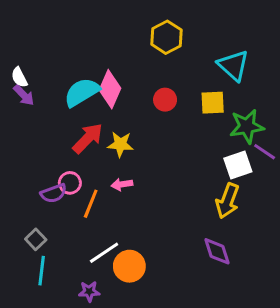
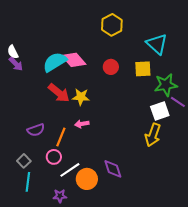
pink diamond: (110, 89) -> (74, 60), turned -65
red arrow: (88, 138) -> (59, 93), turned 85
pink circle: (70, 183) -> (54, 157), moved
purple diamond: (217, 251) -> (113, 169), moved

